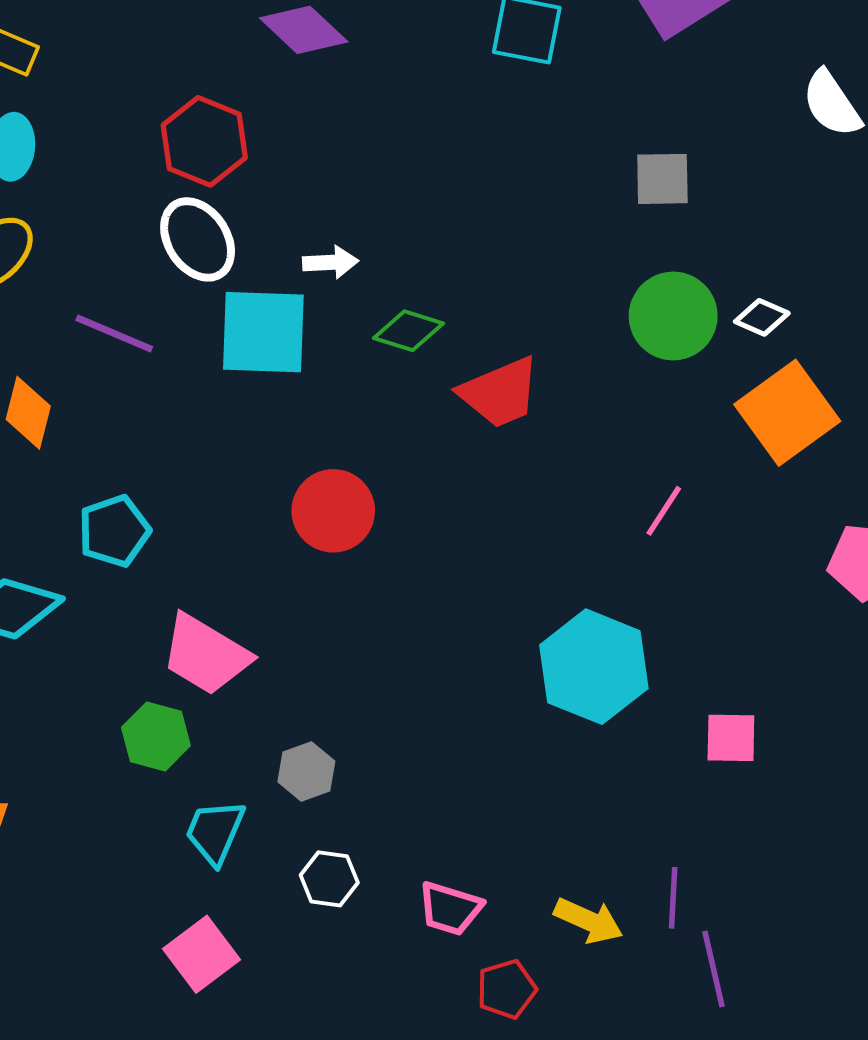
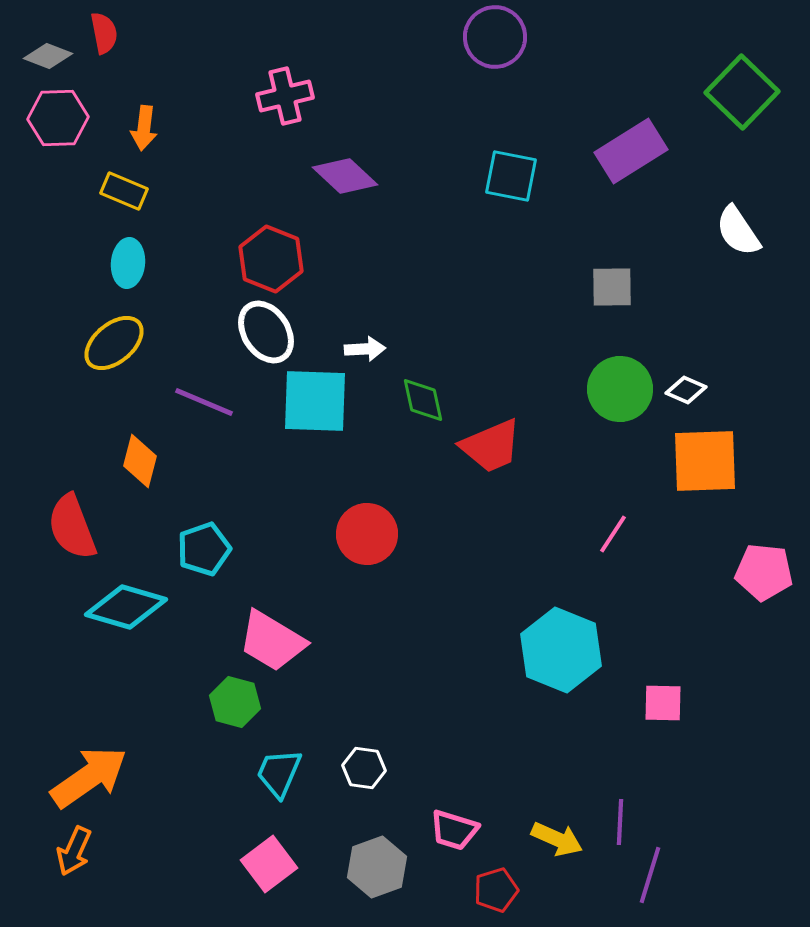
green diamond: (408, 331) -> (423, 400), turned 60
orange square: (787, 413) -> (705, 461), turned 34
gray hexagon: (306, 771) -> (377, 867), moved, size x1.4
white hexagon: (329, 879) -> (364, 768), moved
purple line: (713, 969) -> (650, 875), turned 30

